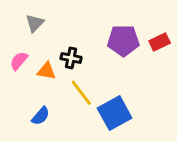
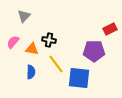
purple pentagon: (123, 41) -> (94, 51), moved
blue square: (115, 113) -> (79, 78), turned 35
blue semicircle: (41, 116) -> (31, 72), moved, turned -40

